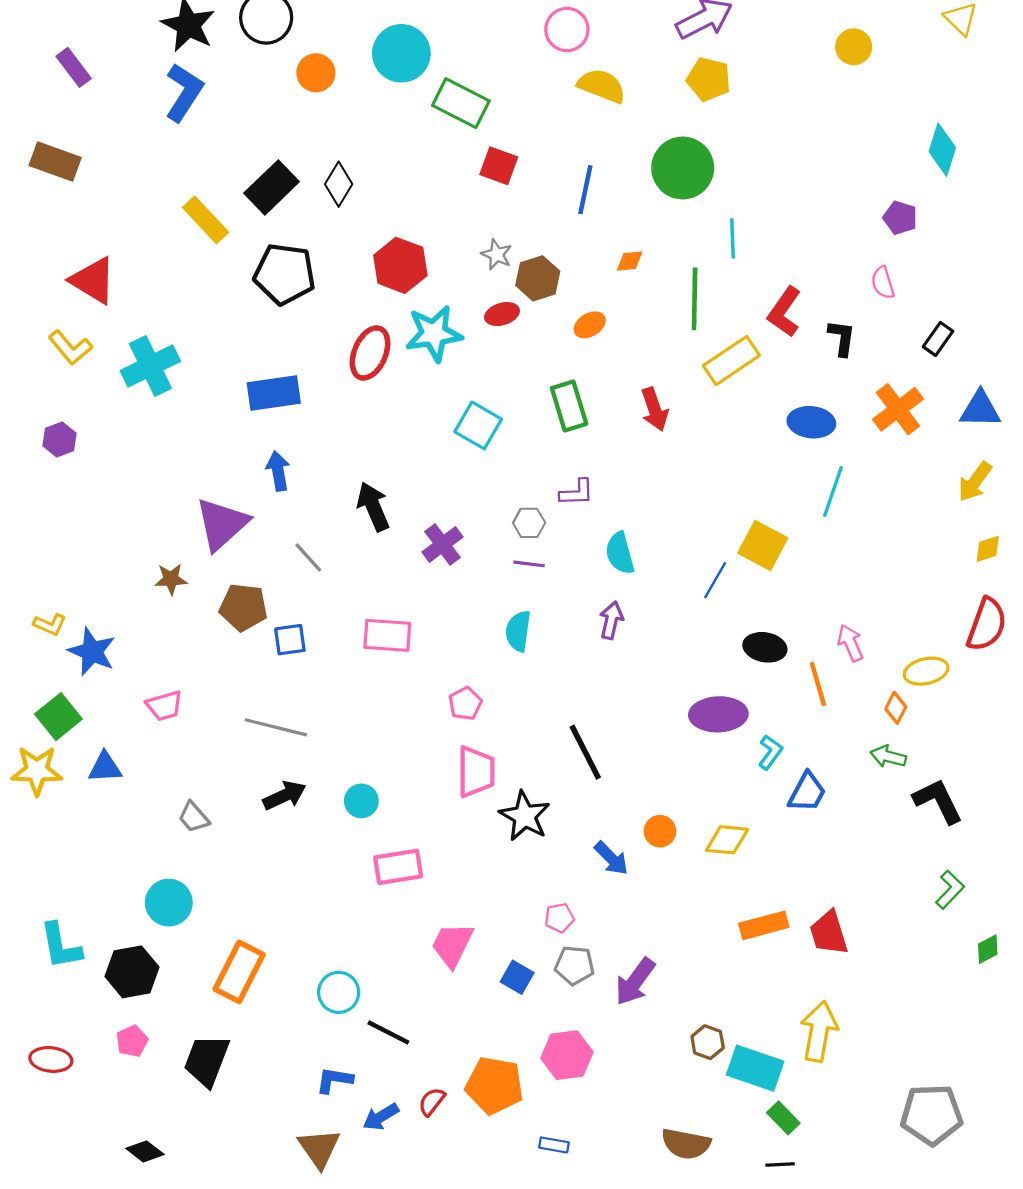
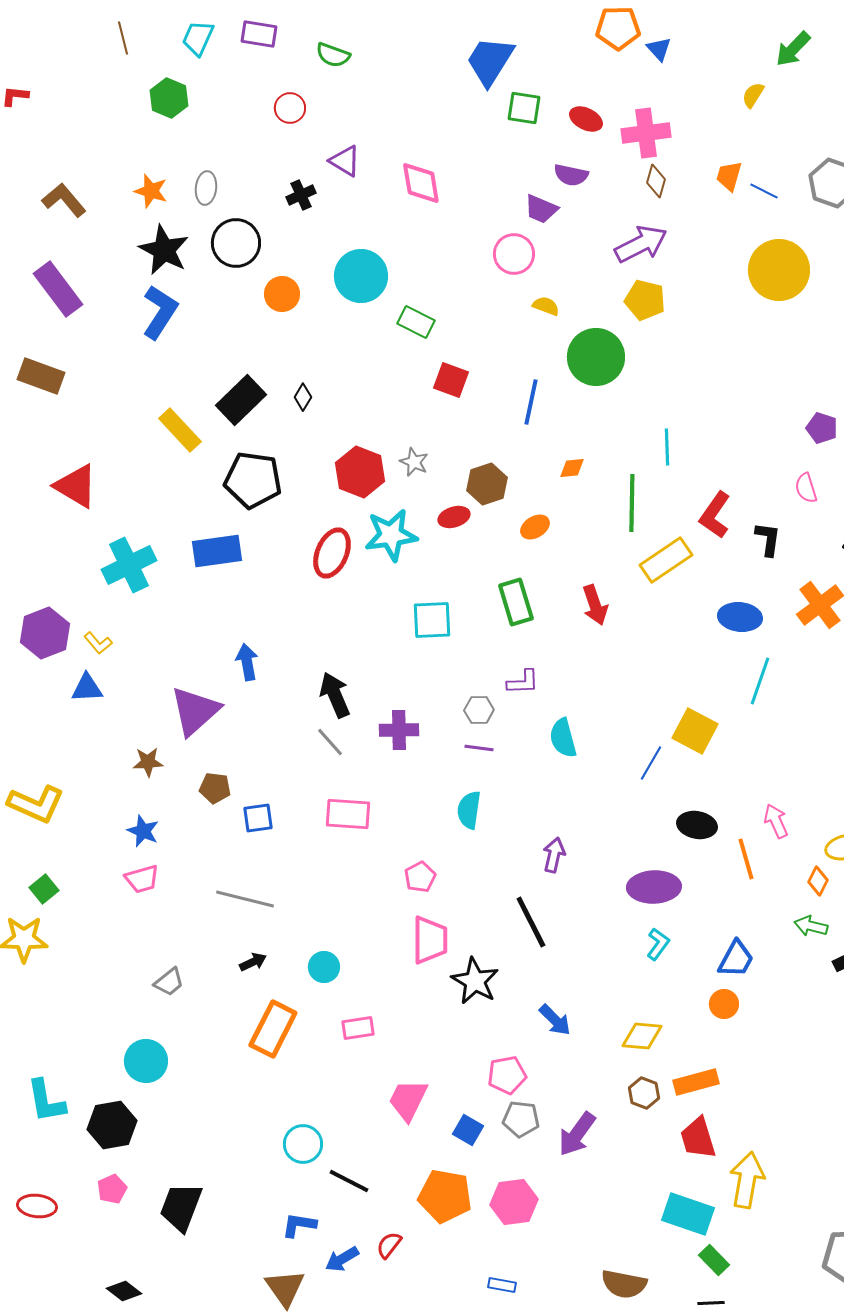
yellow circle: (854, 47) -> (779, 270), size x1.8
purple rectangle: (74, 67) -> (58, 289), size x1.5
yellow semicircle: (602, 86) -> (546, 306), size x0.6
green rectangle: (461, 103) -> (416, 322), size x0.7
green circle: (683, 168) -> (596, 357), moved
black diamond: (339, 184) -> (303, 397), size x0.7
gray star: (497, 255) -> (414, 462), moved
yellow L-shape: (70, 348) -> (98, 643), moved, size x0.7
blue rectangle: (274, 393) -> (217, 551), moved
cyan square: (478, 425) -> (432, 620), turned -33
purple hexagon: (60, 440) -> (45, 633), size x1.6
purple cross: (442, 544) -> (399, 730), turned 36
gray line: (308, 557) -> (330, 742), moved
brown pentagon: (243, 607) -> (215, 788), size x0.7
purple arrow: (611, 620) -> (554, 855), moved
yellow L-shape: (50, 625) -> (36, 804), size x1.8
blue star: (92, 652) -> (143, 831), moved, size x0.7
green square: (58, 717) -> (44, 889), size x0.7
cyan L-shape: (770, 752) -> (658, 944), moved
blue triangle: (105, 767) -> (87, 688), moved
black arrow: (285, 795) -> (253, 962), size x0.7
gray trapezoid: (194, 817) -> (169, 982), turned -88
orange circle: (660, 831) -> (724, 1004), moved
yellow diamond: (727, 840) -> (642, 1036), moved
pink rectangle: (398, 867) -> (358, 1028), size x0.7
pink pentagon: (559, 918) -> (507, 1075), size x1.4
red trapezoid: (829, 933) -> (698, 1138), moved
orange rectangle: (239, 972) -> (273, 1029), moved
brown hexagon: (708, 1042) -> (644, 1093), moved
orange pentagon: (494, 1085) -> (445, 1196), moved

